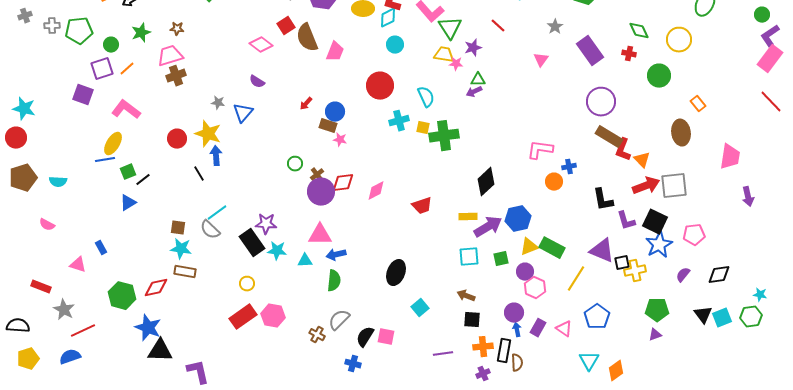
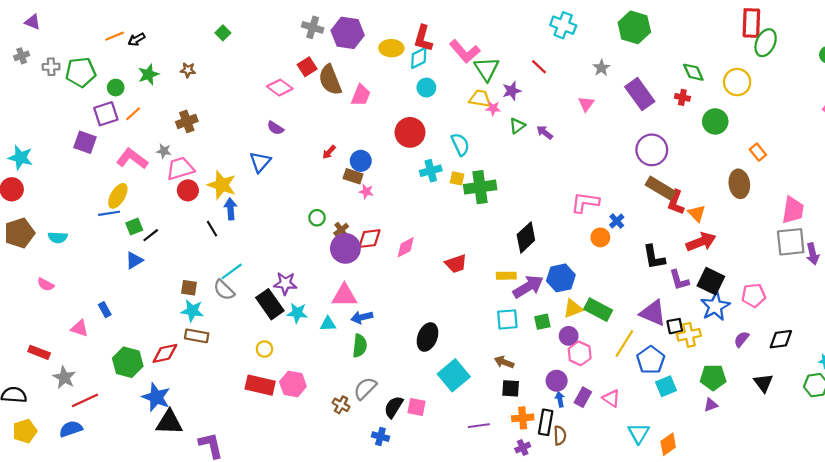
pink trapezoid: (170, 56) -> (180, 168), moved
green triangle: (478, 80) -> (517, 126), turned -35
purple arrow: (474, 92) -> (545, 132), moved, turned 63
gray star: (218, 103) -> (164, 151), moved
blue cross: (569, 167) -> (617, 221), turned -32
gray square: (674, 186) -> (791, 242), moved
cyan square: (420, 308) -> (454, 375), size x1.6
red rectangle: (243, 317) -> (260, 385), turned 48
blue pentagon: (597, 317) -> (651, 360), moved
cyan square: (722, 318) -> (666, 386), moved

